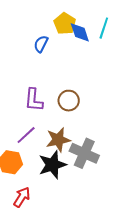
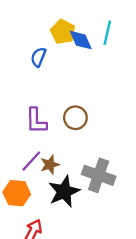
brown star: (58, 140) -> (50, 165), moved, size x0.7

